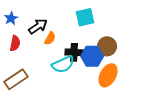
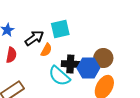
cyan square: (85, 17) -> (60, 29), moved
cyan semicircle: (63, 64) -> (59, 76), turned 65

